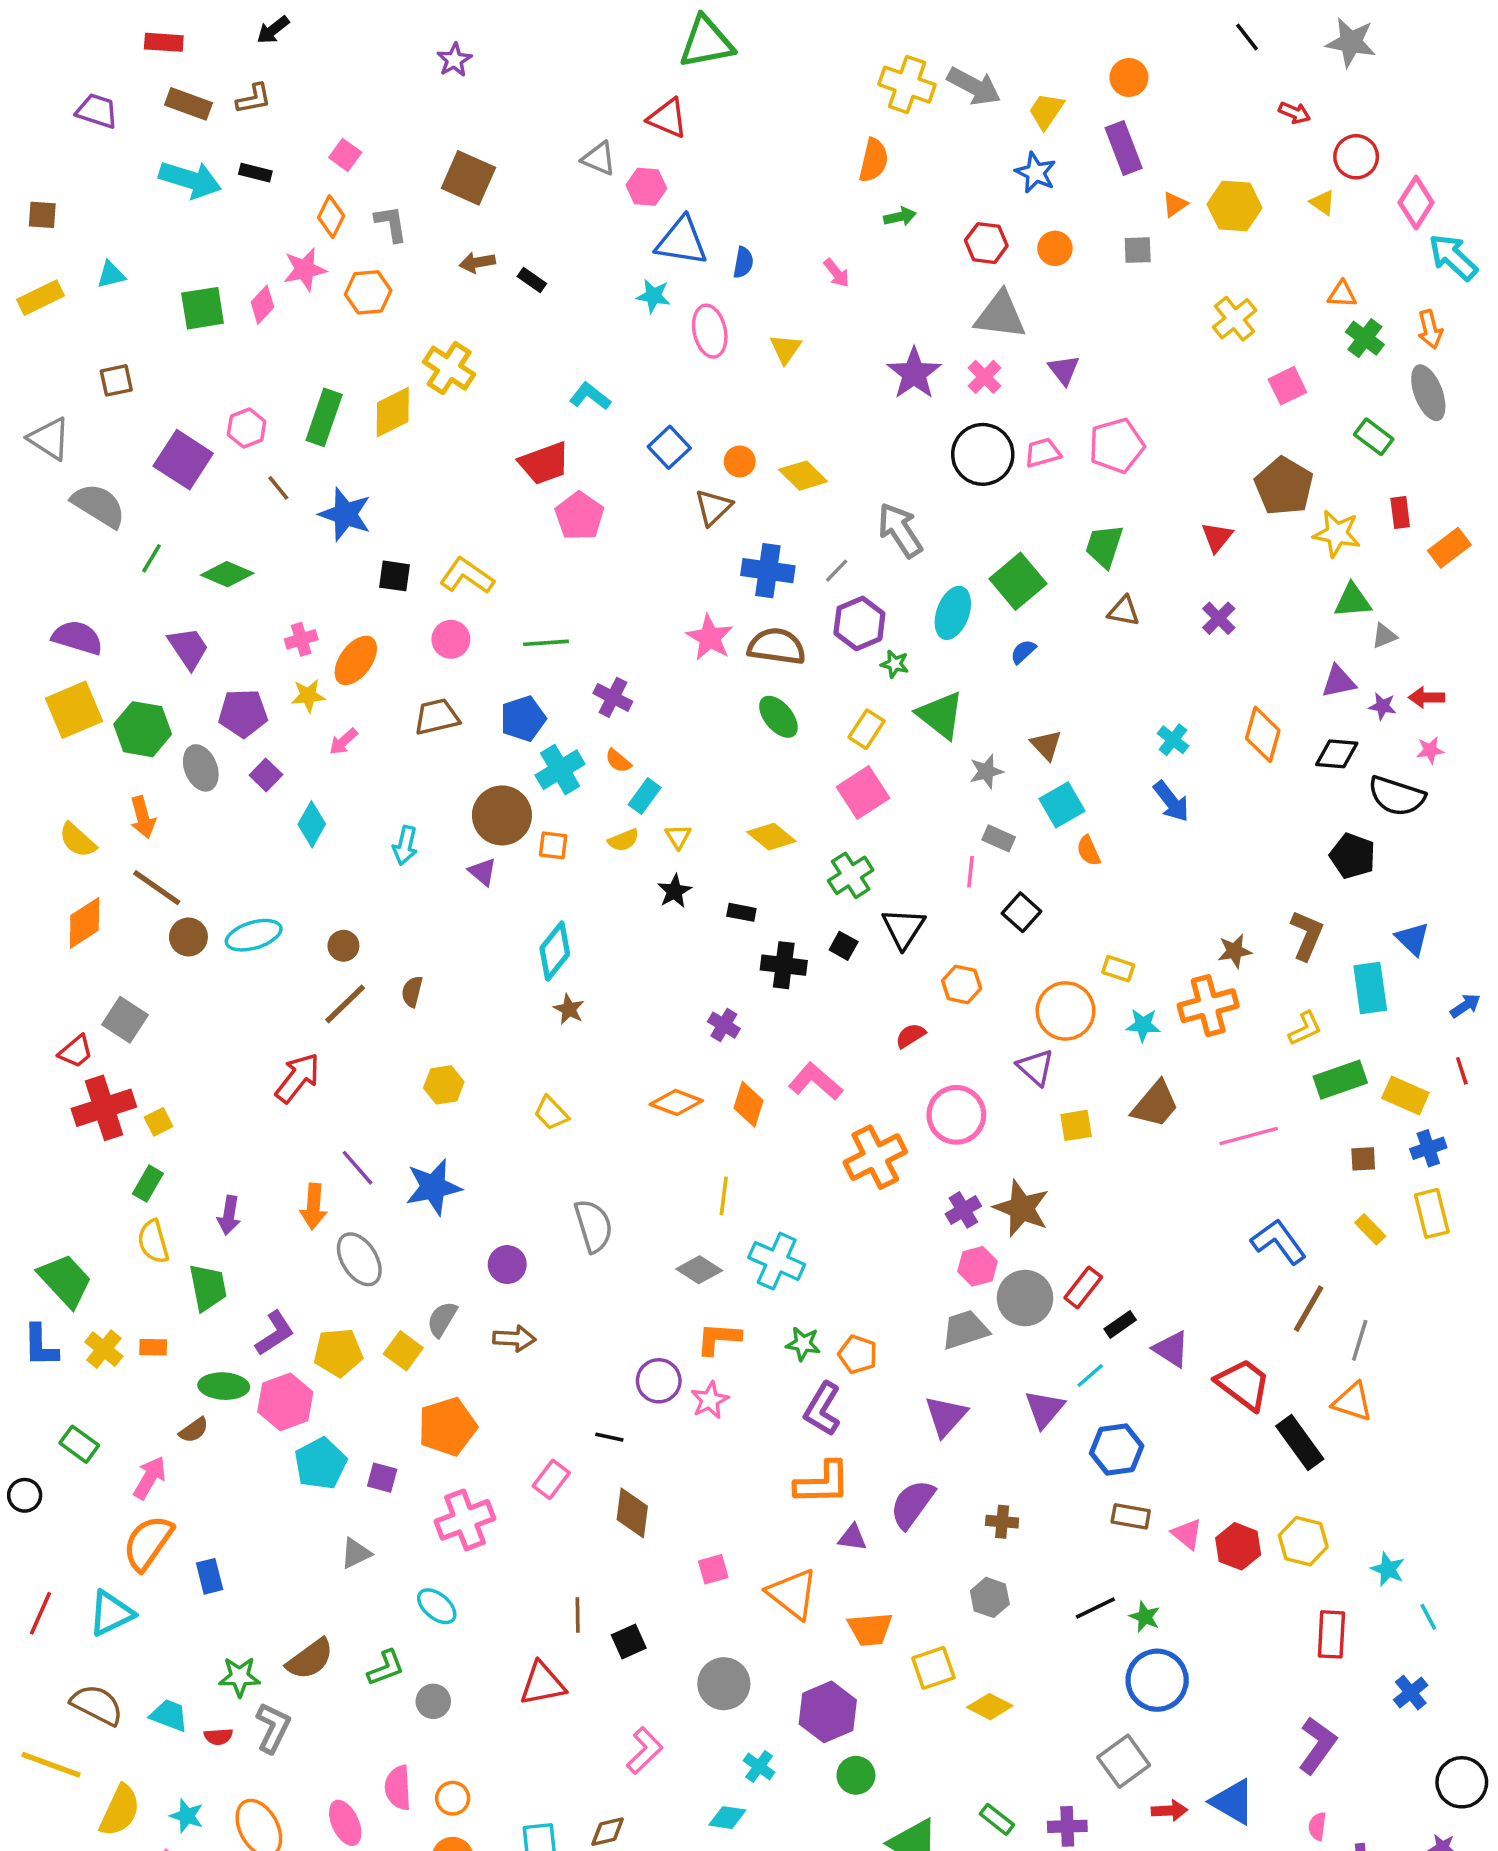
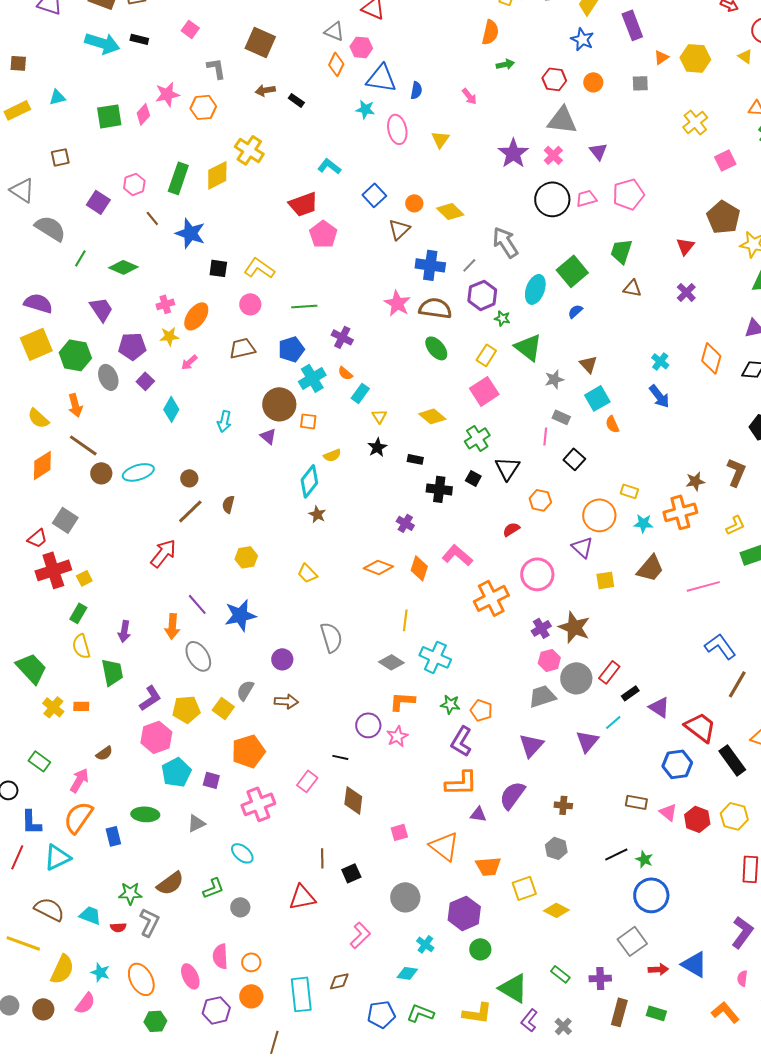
orange diamond: (331, 217) -> (336, 64), moved
purple square: (183, 460) -> (98, 202), size x0.7
yellow semicircle: (623, 840) -> (332, 455), moved
blue L-shape: (41, 1346) -> (31, 822), moved
green ellipse: (224, 1386) -> (145, 814), moved
blue hexagon: (1117, 1449) -> (677, 764), moved

